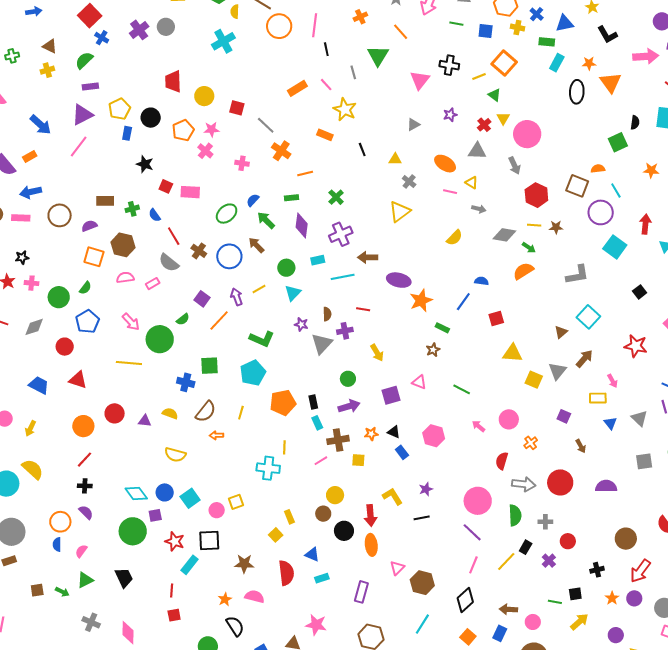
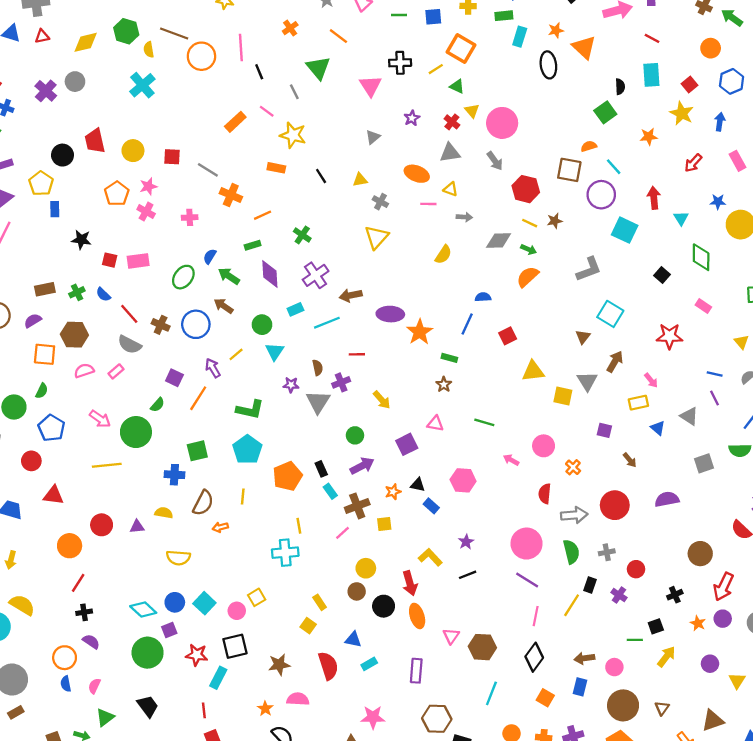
black circle: (151, 118) -> (62, 155), moved
yellow line: (534, 225) -> (530, 223), turned 32

